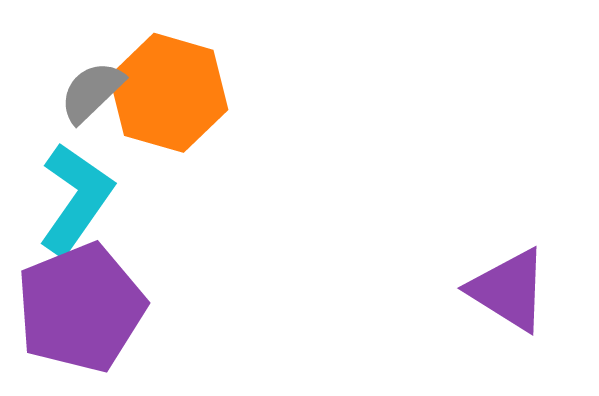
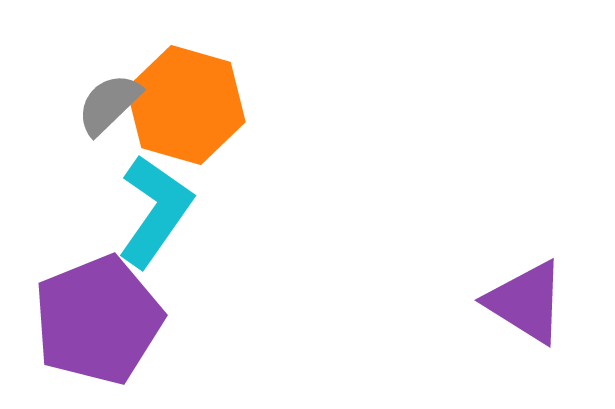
cyan L-shape: (76, 199) -> (155, 211), moved

